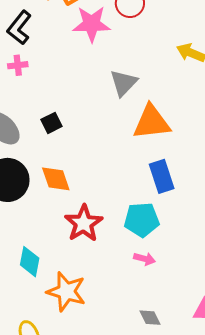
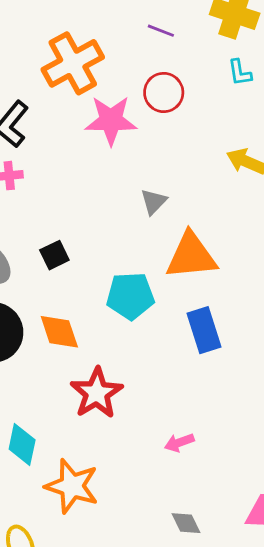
gray triangle: (124, 83) -> (154, 202), size x0.7
cyan pentagon: (142, 220) -> (130, 296), moved
pink arrow: (144, 259) -> (179, 443), turned 145

